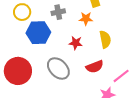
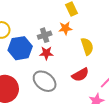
gray cross: (58, 12) -> (45, 35), moved
red star: (76, 43) -> (46, 53), moved

